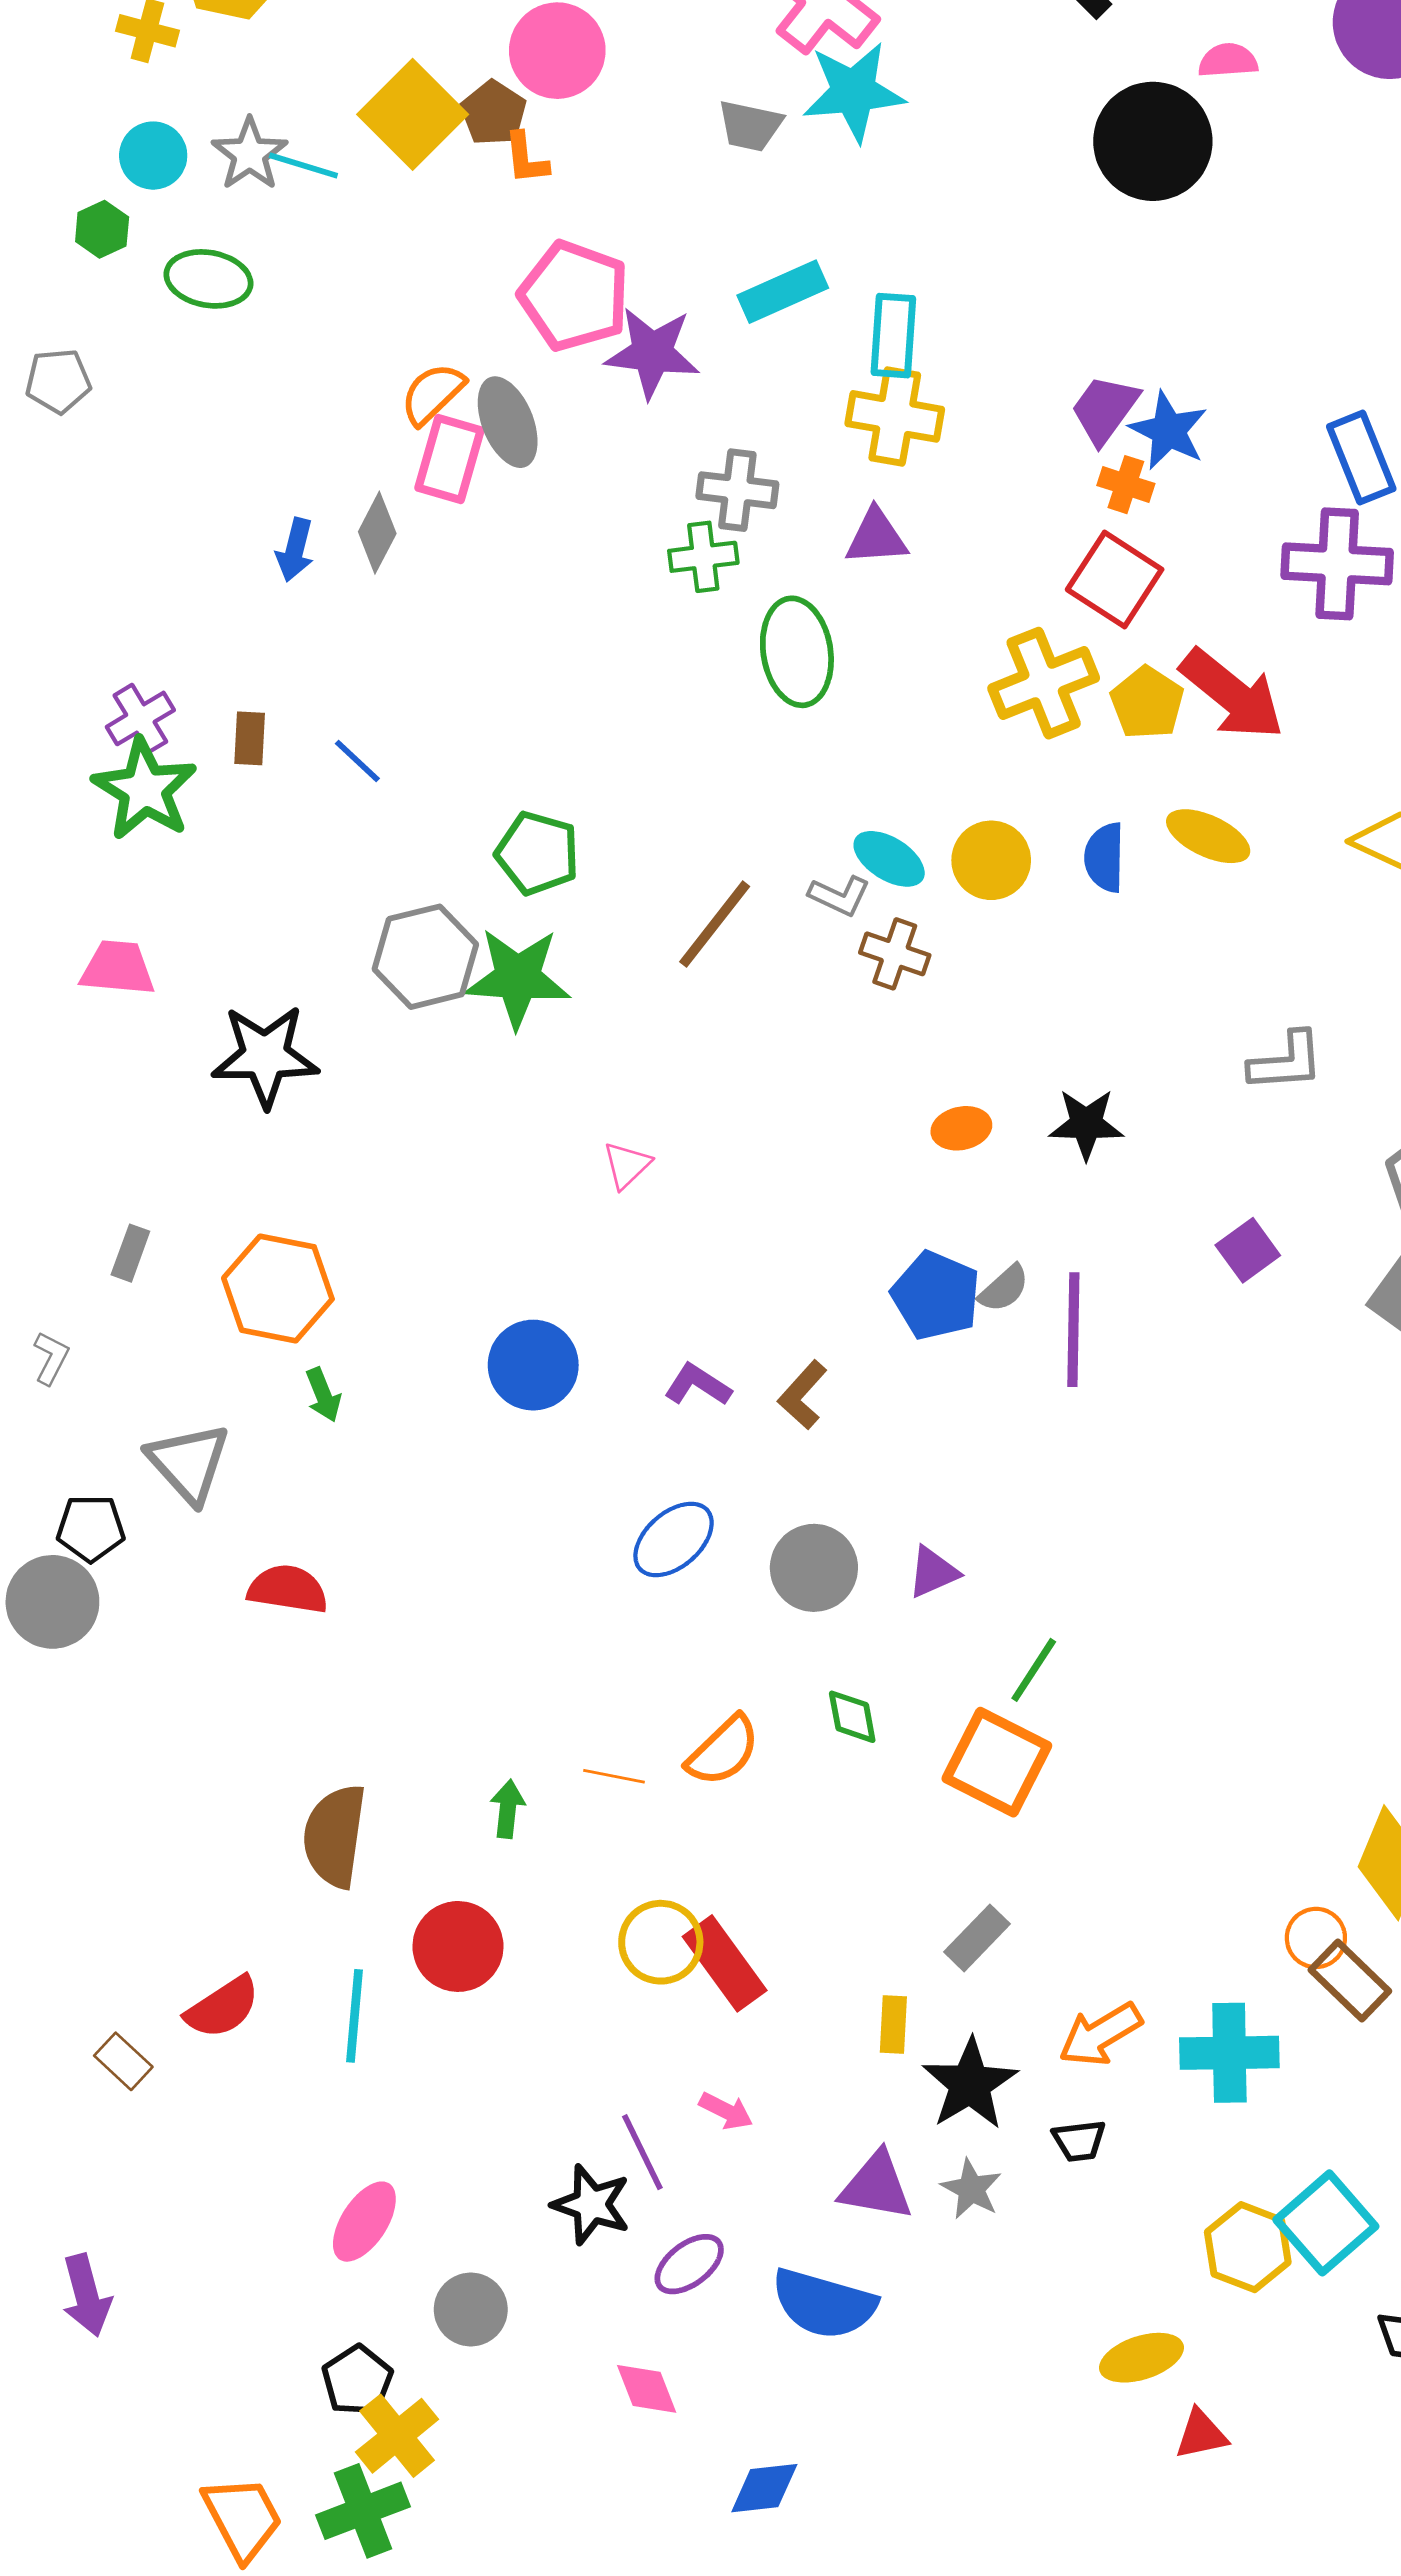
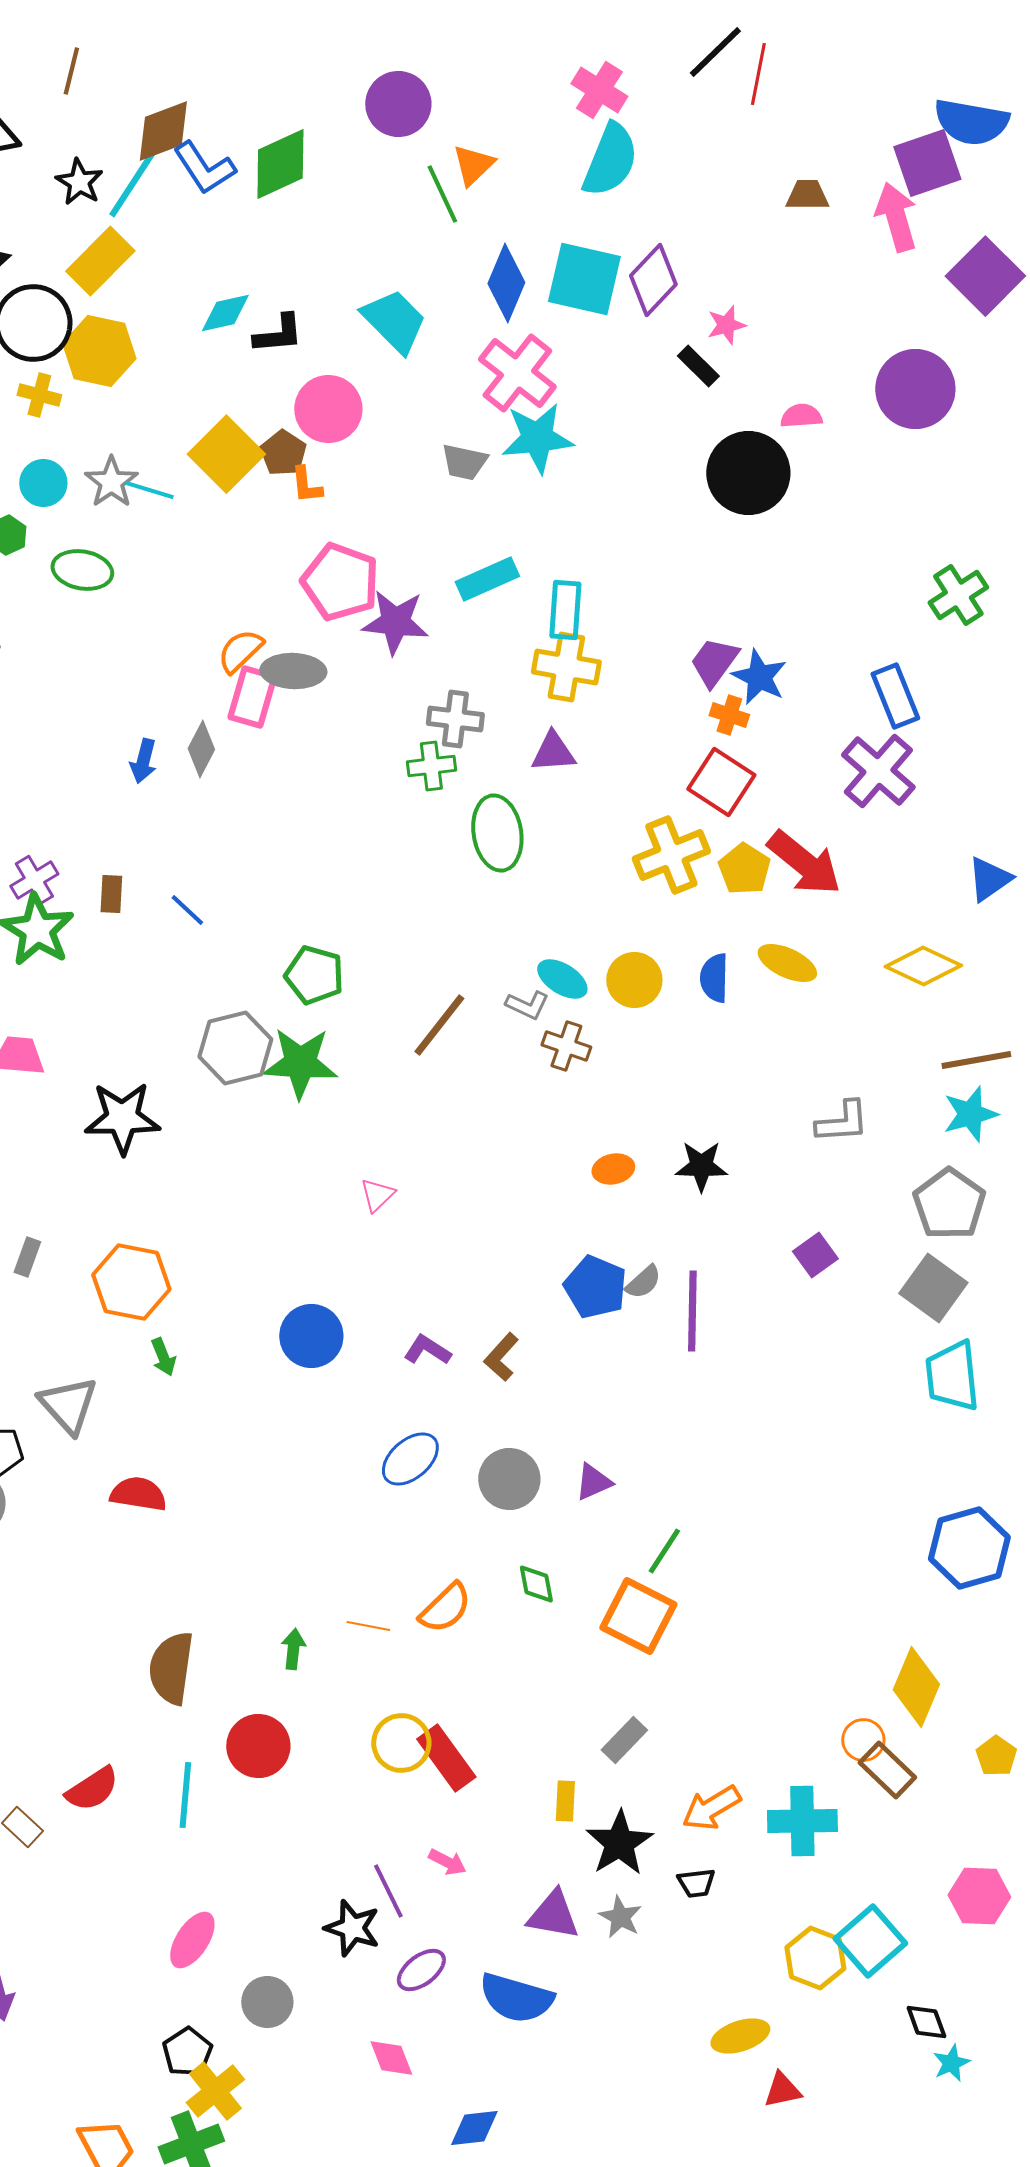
gray ellipse: (508, 422) -> (293, 671), turned -66
purple cross: (1337, 564) -> (878, 771), turned 38

